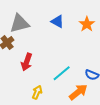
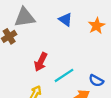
red arrow: (27, 62) -> (41, 62), moved

